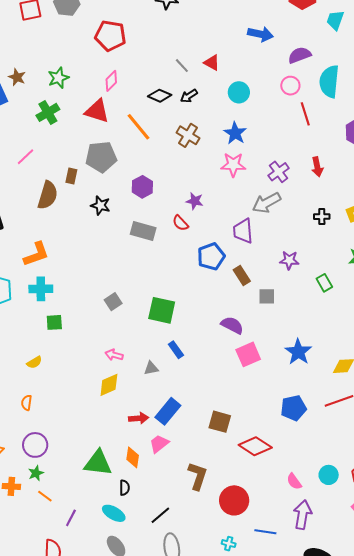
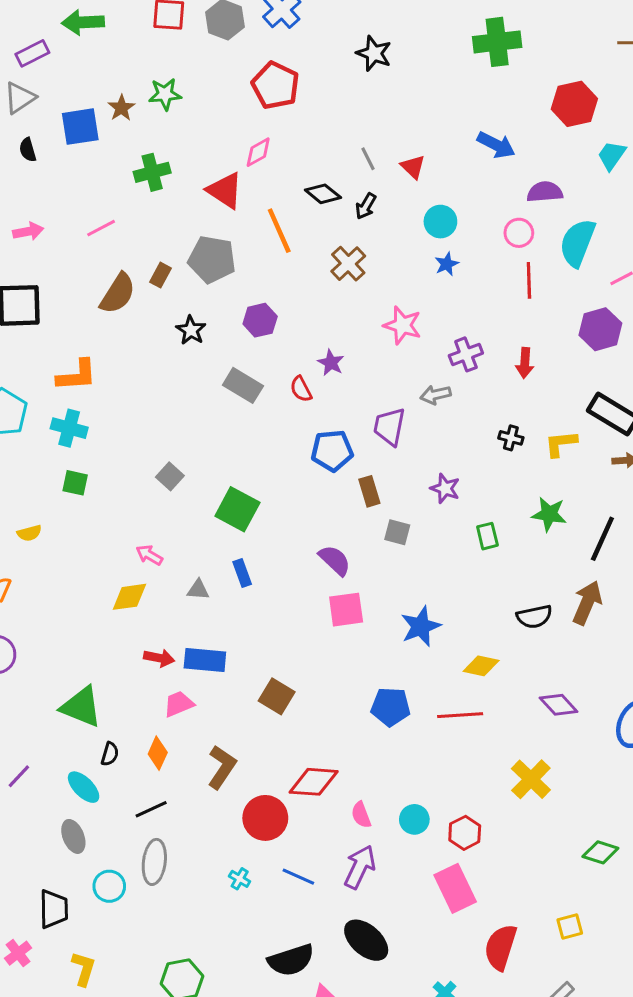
green star: (58, 78) -> (165, 94), moved
black arrow: (189, 96) -> (366, 206), turned -42
blue star: (235, 133) -> (447, 264), moved, size x0.7
gray arrow: (267, 203) -> (436, 395), size x0.7
gray square: (113, 302) -> (170, 476), turned -30
blue rectangle: (168, 411) -> (205, 660), turned 40
red diamond: (255, 446) -> (314, 782), moved, turned -44
orange diamond: (133, 457) -> (158, 753), moved

